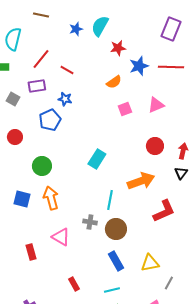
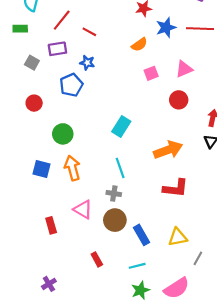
red circle: (155, 146) -> (179, 100), moved
cyan line: (110, 200) -> (120, 168), moved, turned -30
red L-shape: (164, 211) -> (176, 188), moved, turned 30
brown circle: (116, 229) -> (115, 220), moved

